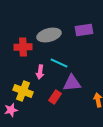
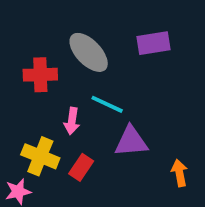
gray ellipse: (49, 35) -> (89, 52), turned 60
red rectangle: (55, 97) -> (81, 167), moved

